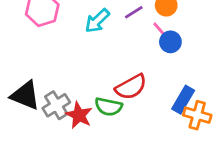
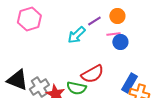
cyan arrow: (97, 21) -> (76, 35), moved
pink line: (161, 31) -> (113, 34), turned -56

